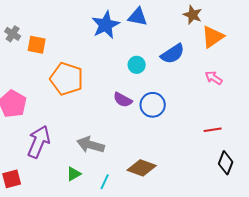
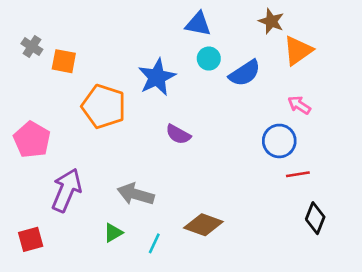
blue star: (106, 25) -> (157, 77), moved
cyan circle: (137, 65) -> (209, 59), moved
blue circle: (153, 105) -> (279, 141), moved

